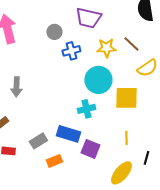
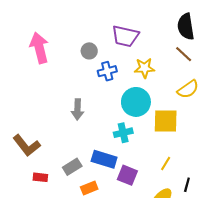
brown line: (131, 44) -> (184, 54), moved
gray arrow: (16, 87) -> (78, 109), moved
yellow line: (126, 138) -> (166, 164), turned 32

